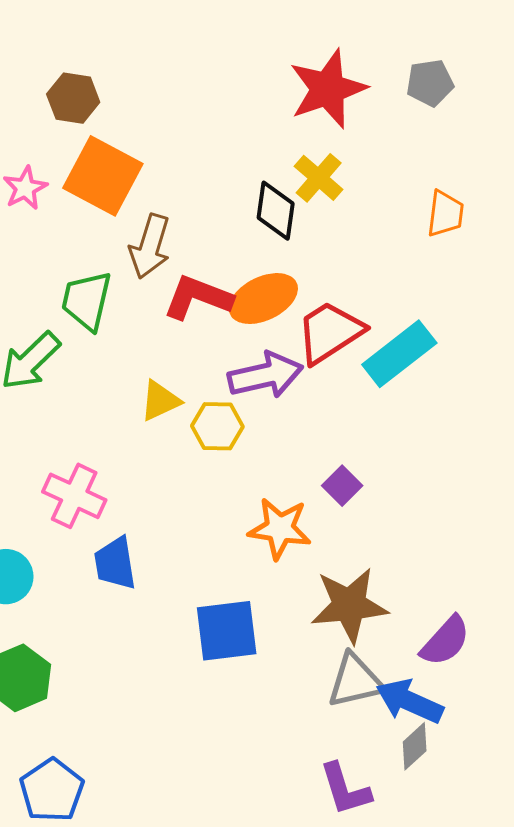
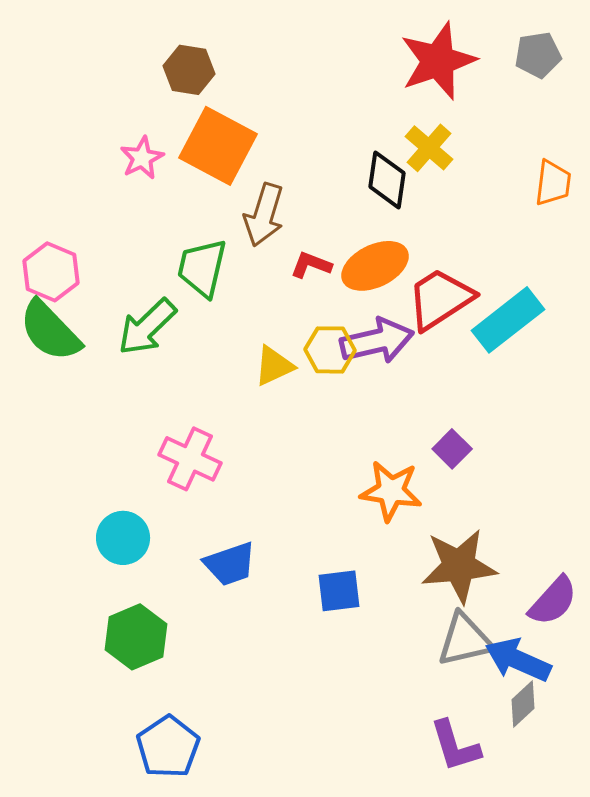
red L-shape: (198, 297) -> (311, 265), size x0.6
yellow hexagon: (217, 426) -> (330, 350), moved
blue trapezoid: (115, 563) -> (230, 564), moved, turned -100
blue square: (227, 631) -> (339, 591), size x0.7

